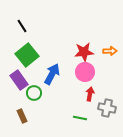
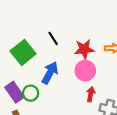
black line: (22, 26) -> (53, 38), moved
purple rectangle: (19, 80) -> (14, 92), moved

